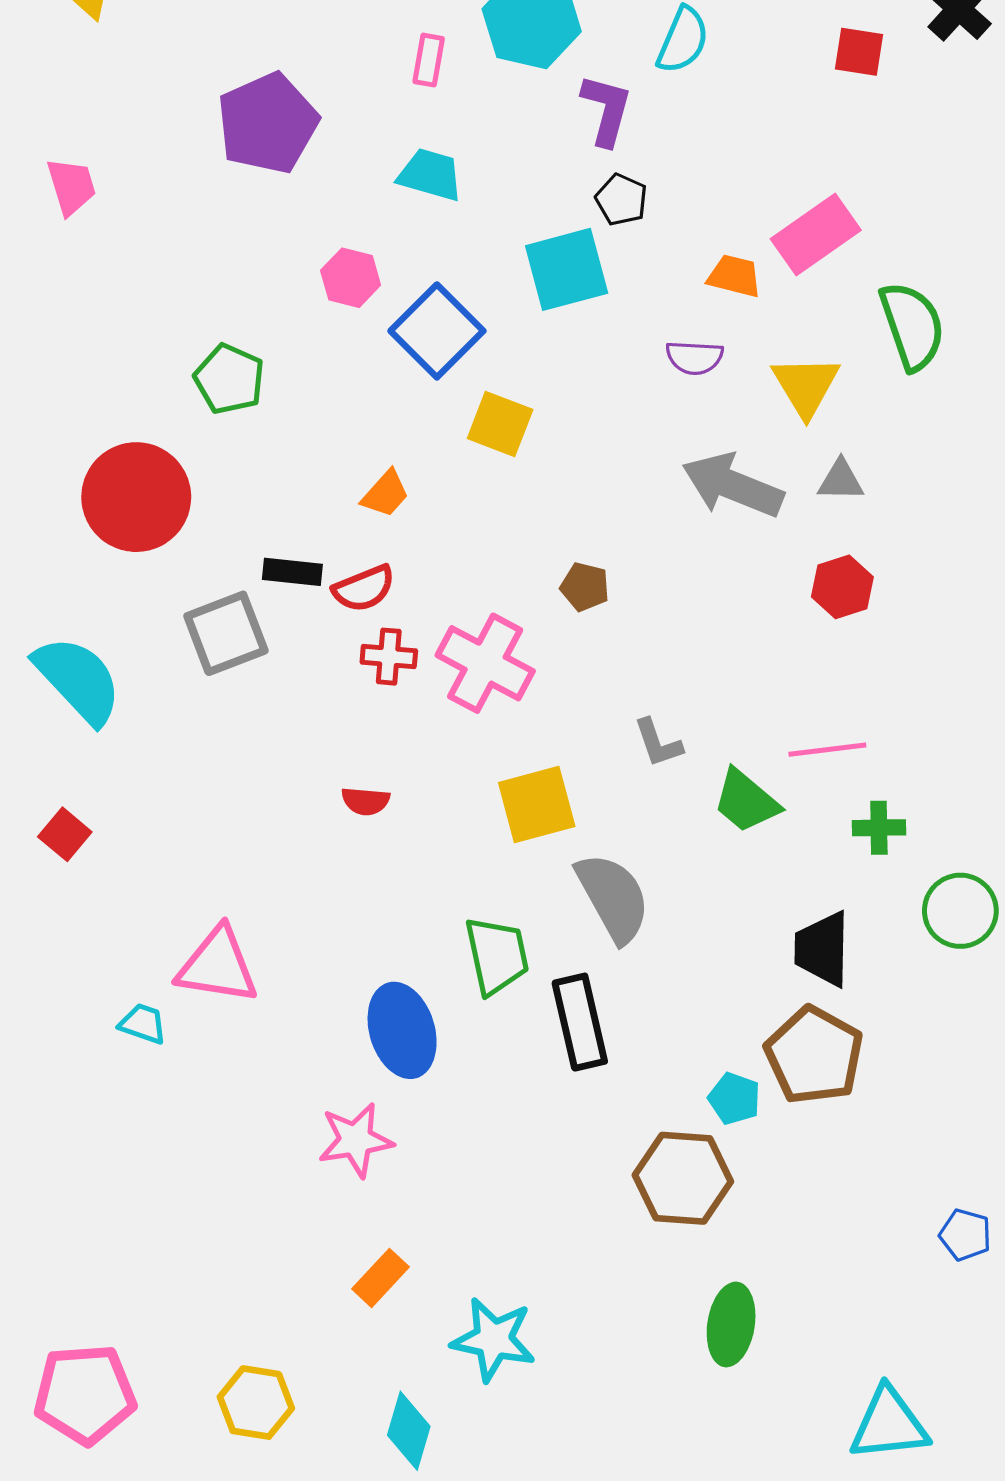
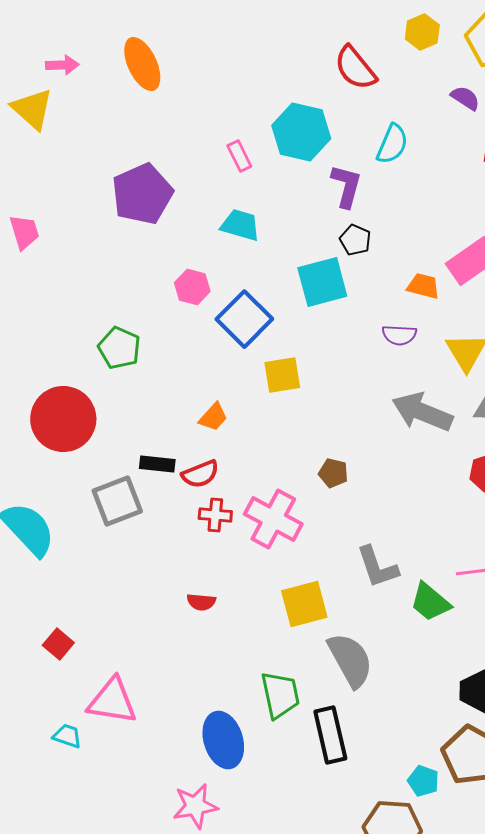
pink rectangle: (429, 60) -> (239, 156), turned -36
yellow square: (500, 424) -> (282, 375), turned -30
gray L-shape: (658, 743) -> (377, 567), size x1.4
red square: (65, 834) -> (58, 644), moved

